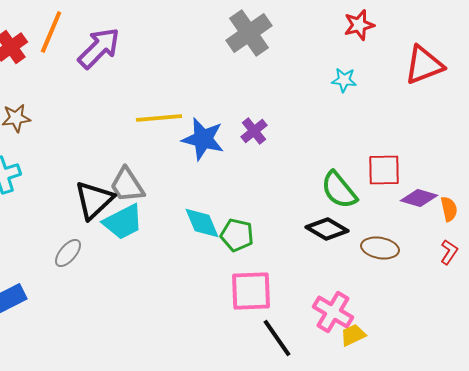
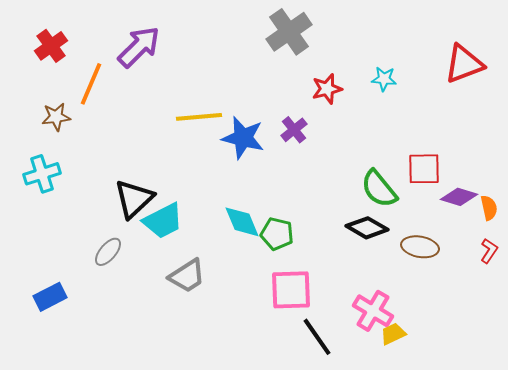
red star: (359, 25) -> (327, 89), moved
orange line: (51, 32) -> (91, 84), moved
gray trapezoid: (127, 185) -> (187, 276), moved, turned -90

